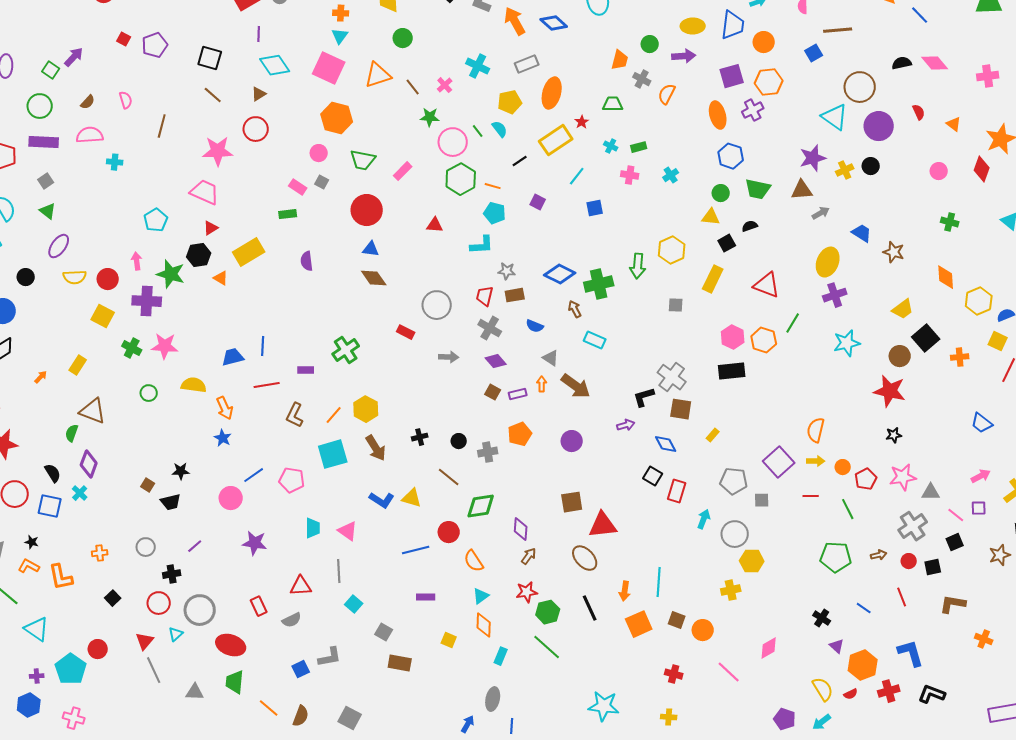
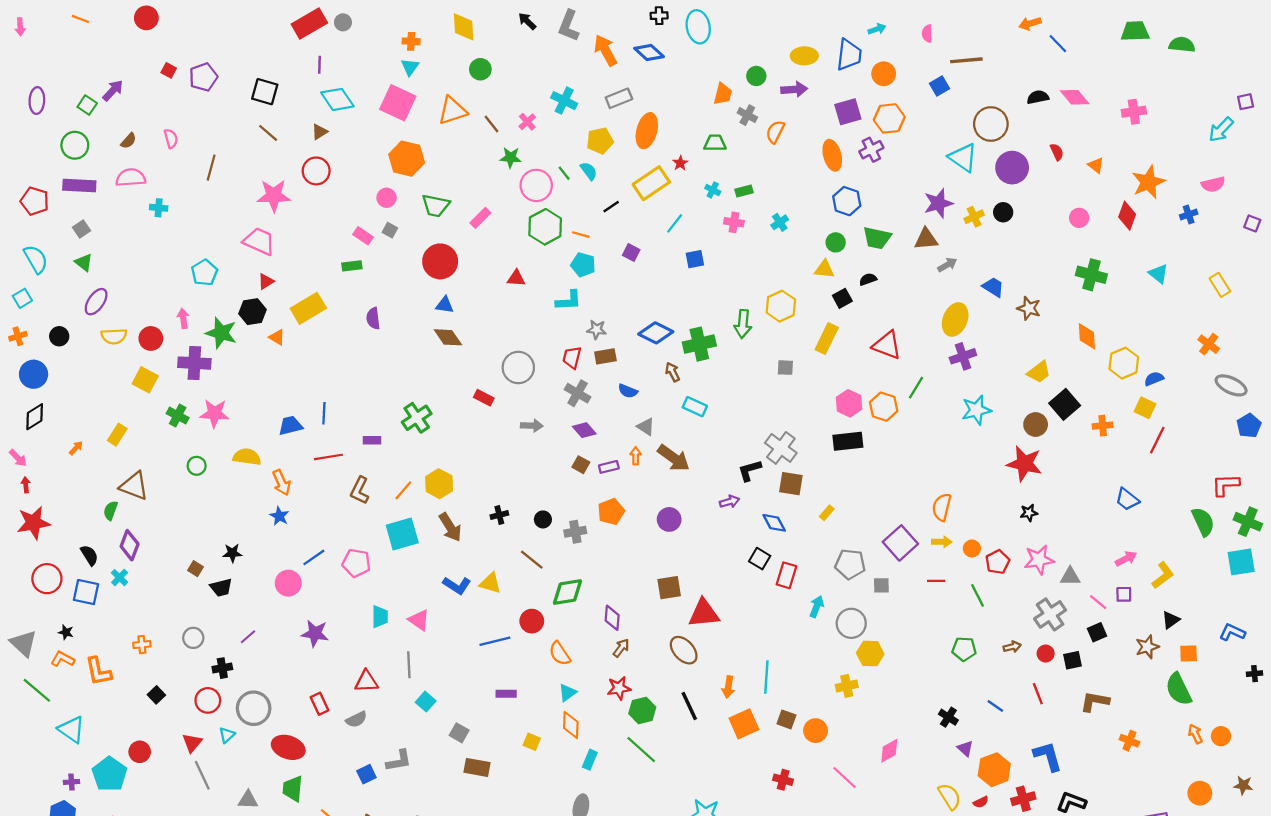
green cross: (950, 222) -> (1091, 275), size x1.5
green pentagon: (836, 557) -> (964, 649), size x0.7

